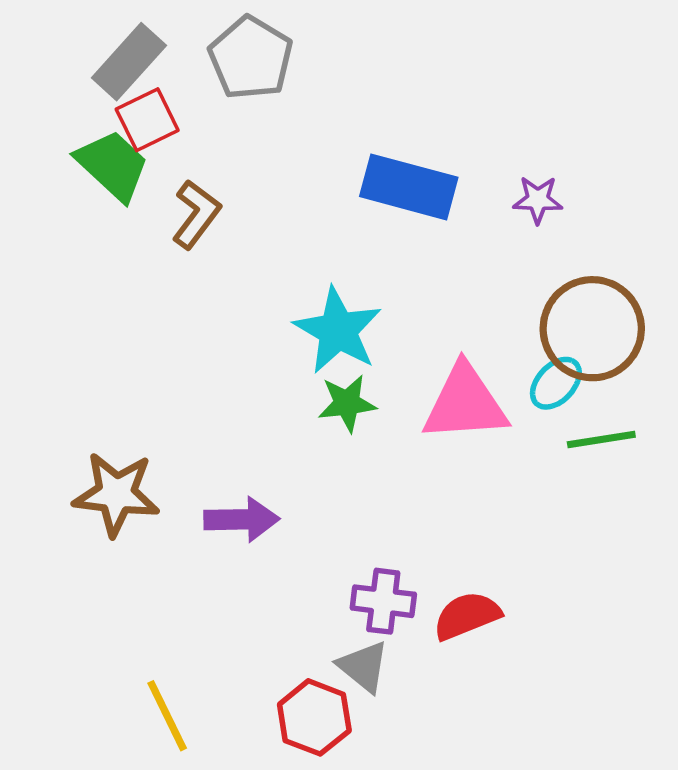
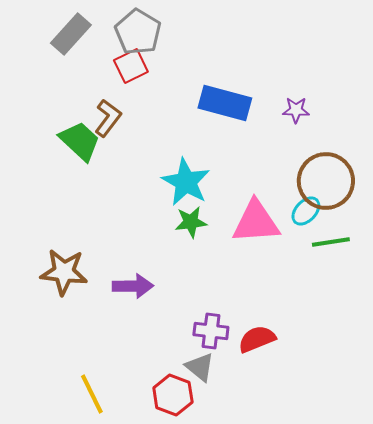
red square: (147, 120) -> (131, 66), moved
green trapezoid: (113, 165) -> (80, 141), moved

